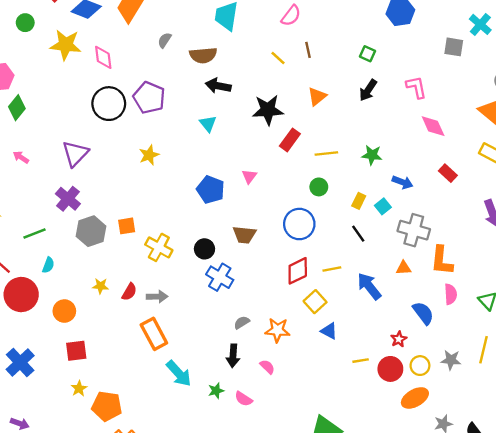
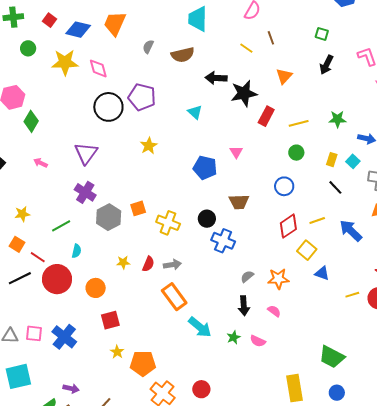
black arrow: (218, 86) -> (216, 78), moved
blue circle: (299, 224) -> (284, 186), size x0.7

